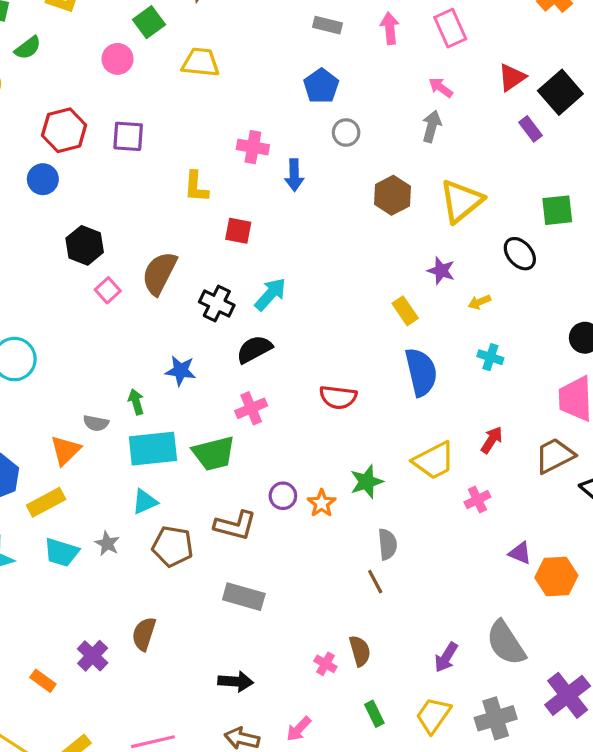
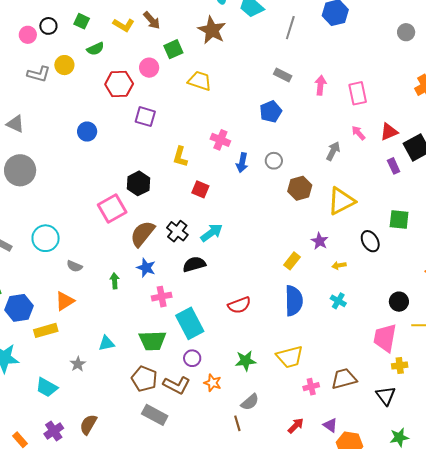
pink arrow: (441, 88) -> (358, 133), moved
red hexagon: (64, 130) -> (119, 84), moved
gray circle: (346, 132) -> (274, 161), moved
black hexagon: (85, 245) -> (138, 183), moved
brown semicircle: (159, 273) -> (142, 234), moved
pink square: (108, 290) -> (112, 208), size x1.8
yellow rectangle: (405, 311) -> (292, 261), turned 60
red semicircle: (338, 397) -> (239, 305), turned -40
pink cross: (251, 408) -> (162, 297), moved
gray semicircle: (96, 423) -> (74, 266), moved
red arrow: (492, 440) -> (296, 426), moved
cyan rectangle: (153, 449) -> (190, 323), moved, turned 56
green trapezoid: (214, 453) -> (153, 341), moved
brown trapezoid: (555, 456) -> (344, 379), moved
orange star: (322, 503) -> (213, 383), moved, turned -30
brown L-shape: (235, 525) -> (177, 385), moved
gray semicircle: (387, 544) -> (250, 402), turned 42
brown pentagon: (173, 546) -> (144, 379), moved
cyan trapezoid: (61, 552) -> (47, 387), moved

